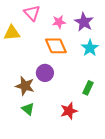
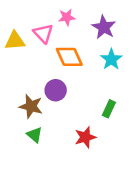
pink triangle: (32, 13) -> (43, 33), moved
pink star: (59, 22) -> (67, 17), moved

